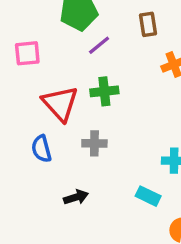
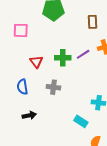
purple line: (99, 45) -> (83, 54), moved
red triangle: (60, 103) -> (36, 62), size x0.6
black arrow: (76, 197) -> (29, 115), moved

